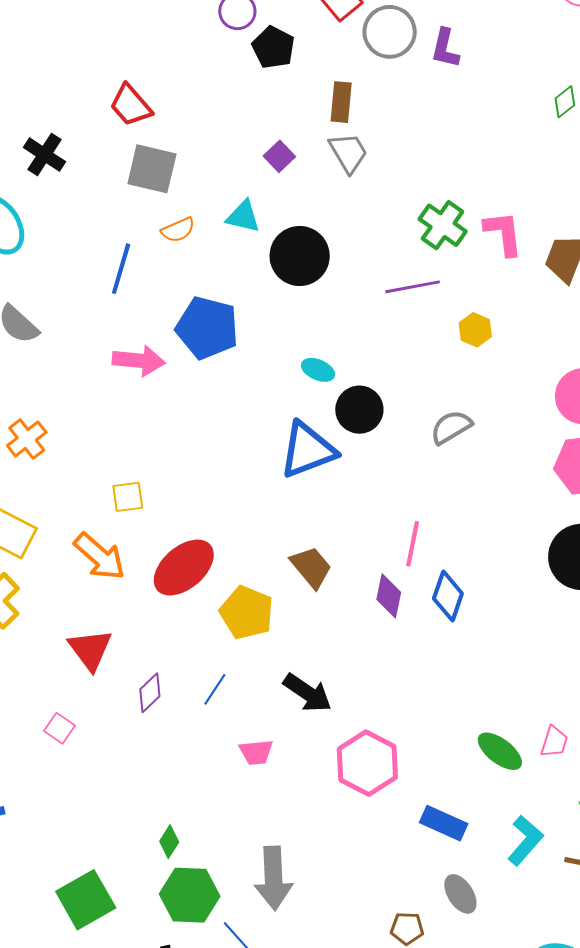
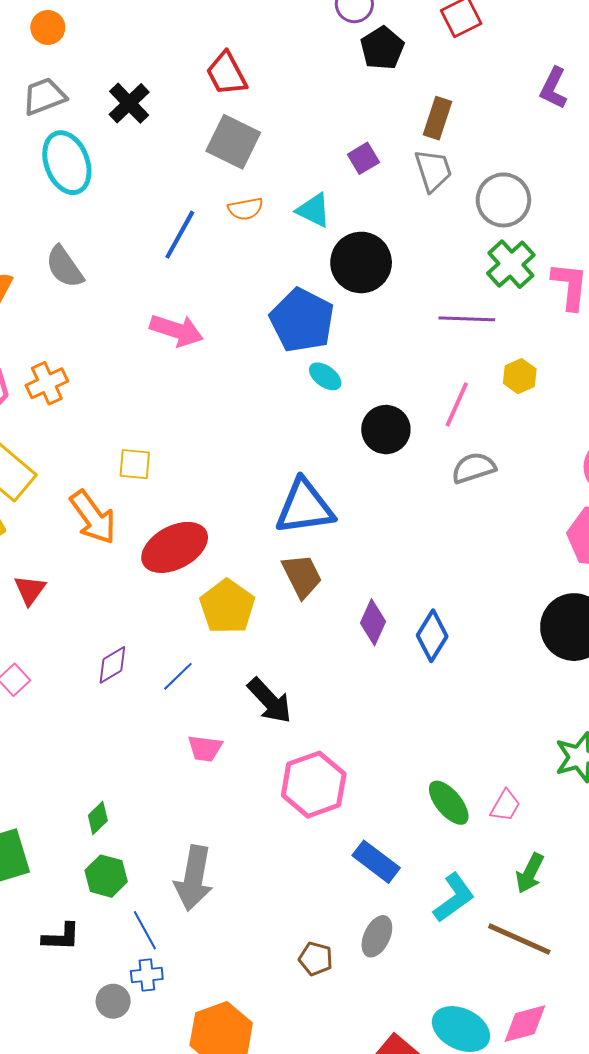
gray circle: (390, 32) -> (503, 200), moved
blue pentagon: (207, 328) -> (302, 320), moved
cyan ellipse: (318, 370) -> (325, 376), moved
blue triangle: (308, 450) -> (305, 507), moved
pink line: (413, 544) -> (457, 404), moved
red triangle: (90, 649) -> (30, 590), moved, size x0.7
gray ellipse: (460, 894) -> (377, 936), turned 45
green hexagon: (190, 895) -> (106, 876), size x0.7

